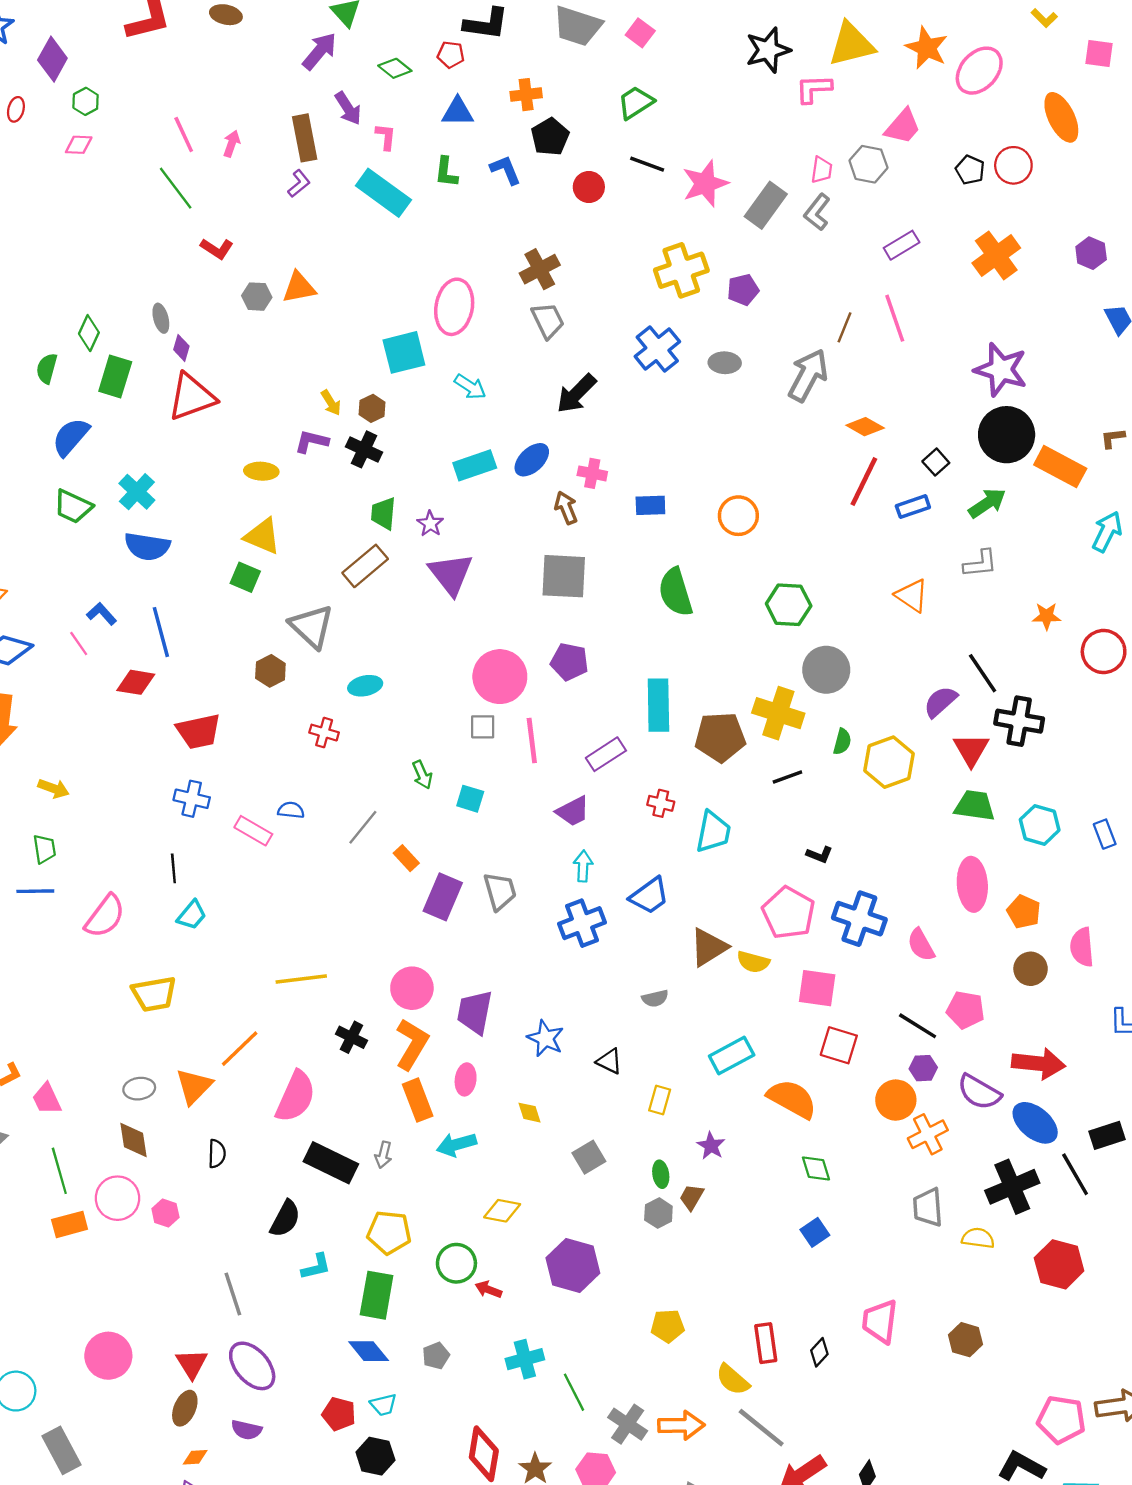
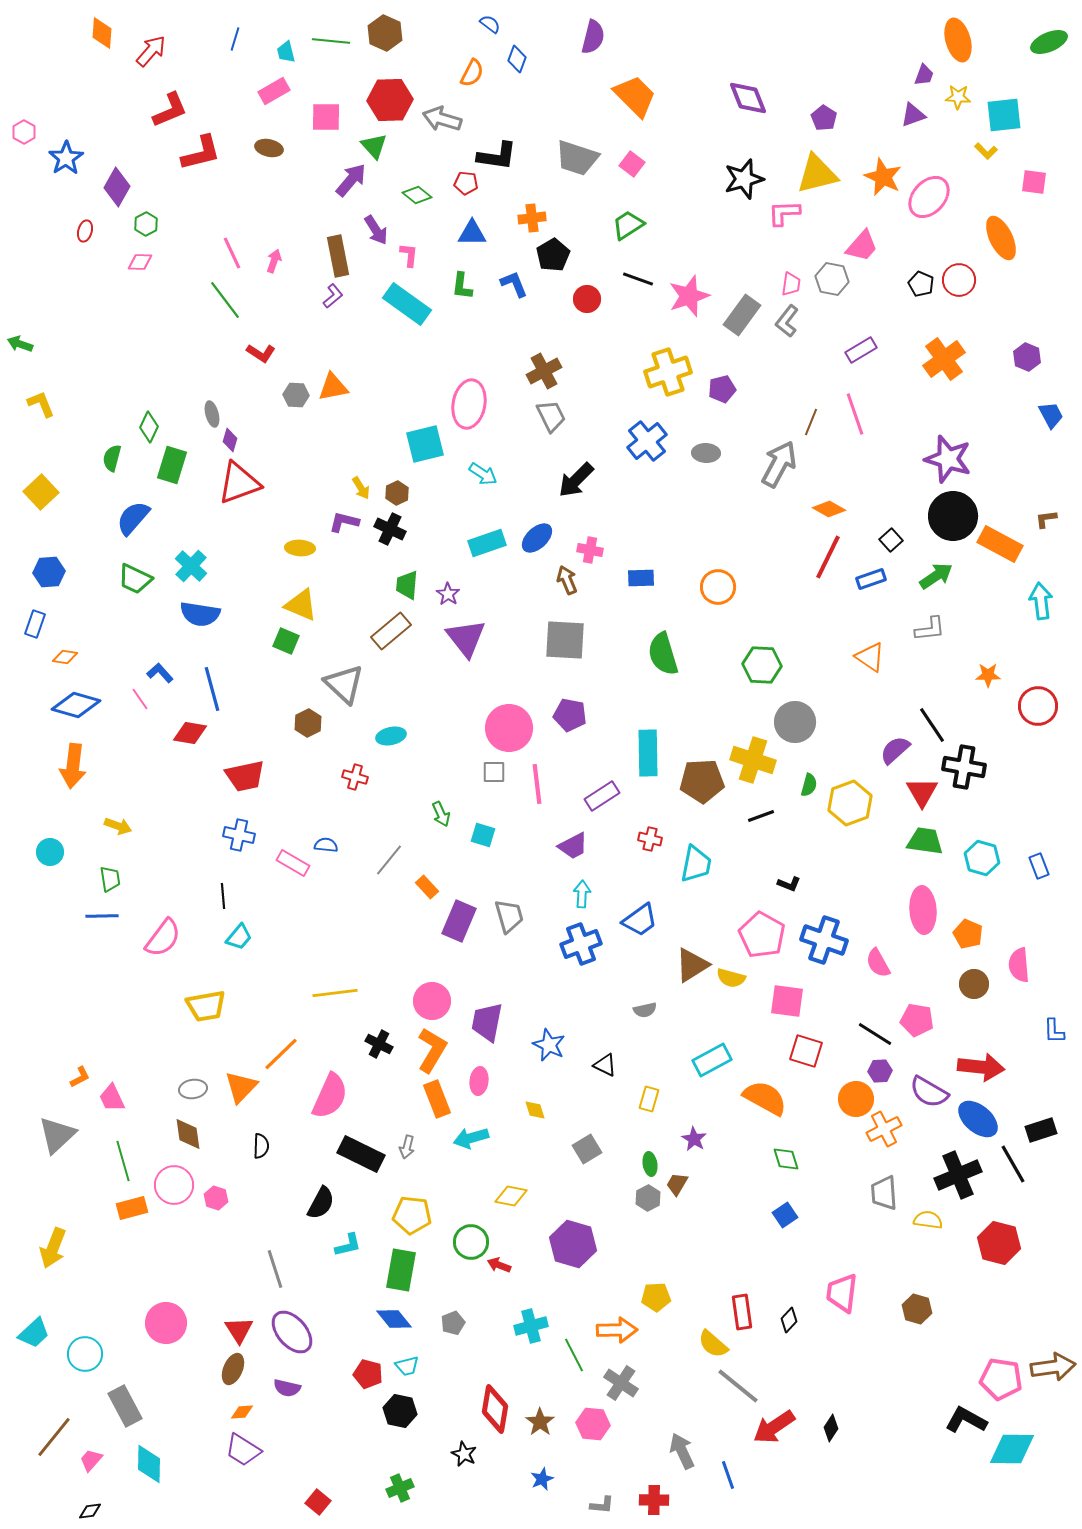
cyan arrow: (1107, 532) -> (1041, 601), turned -33
orange arrow: (681, 1425) -> (617, 1330), moved

